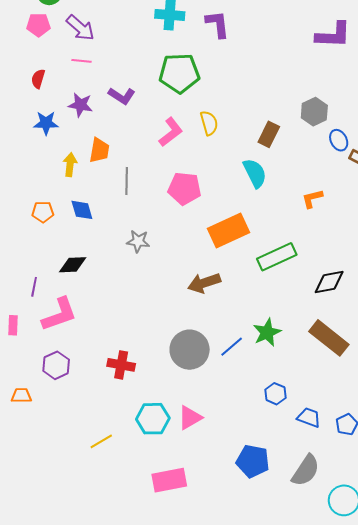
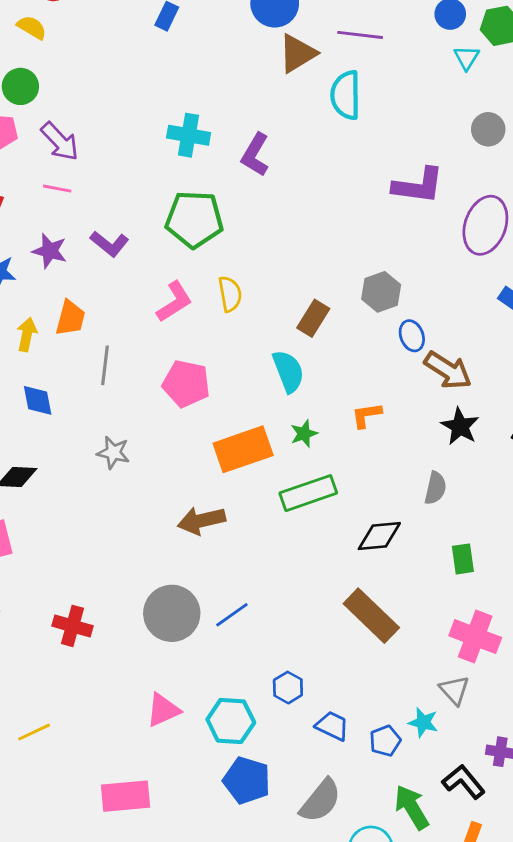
purple L-shape: (217, 24) -> (255, 155), turned -148
green star: (267, 332) -> (304, 434), moved, size x0.7
cyan hexagon: (153, 419) -> (231, 721), moved

